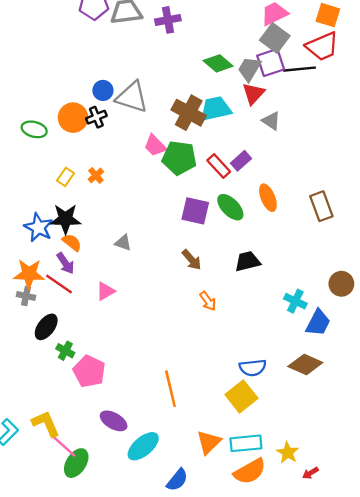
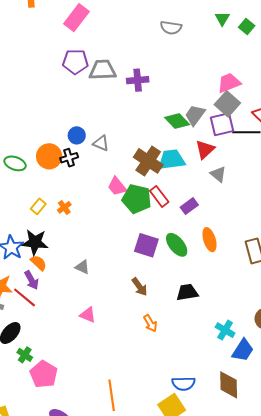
gray trapezoid: (249, 69) -> (195, 115), moved
gray triangle: (132, 97) -> (101, 143), size x0.6
red rectangle: (219, 166) -> (159, 196), moved
pink triangle: (106, 291) -> (88, 315), moved, turned 48
brown diamond: (305, 364) -> (229, 385), turned 60

